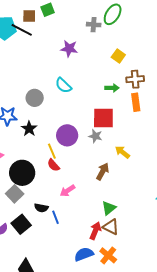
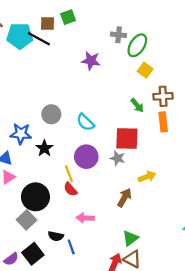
green ellipse: (113, 14) -> (137, 45), moved
cyan semicircle: (63, 85) -> (85, 122), moved
green arrow: (112, 88) -> (137, 105), turned 48
yellow arrow: (122, 152) -> (147, 177), turned 119
pink arrow: (68, 191) -> (85, 218), turned 35

